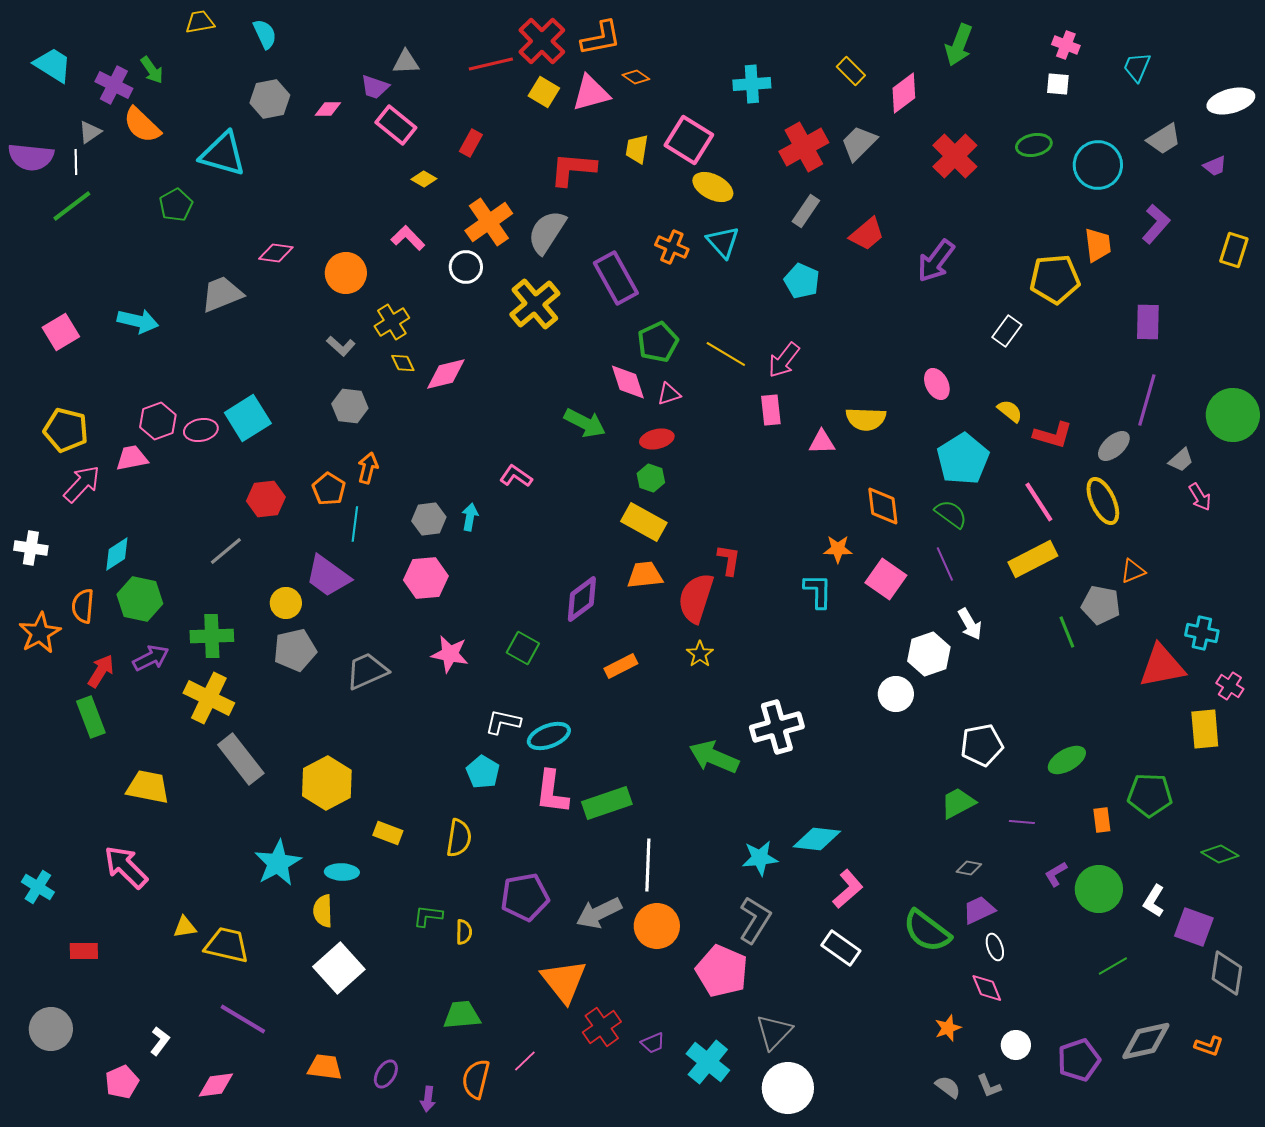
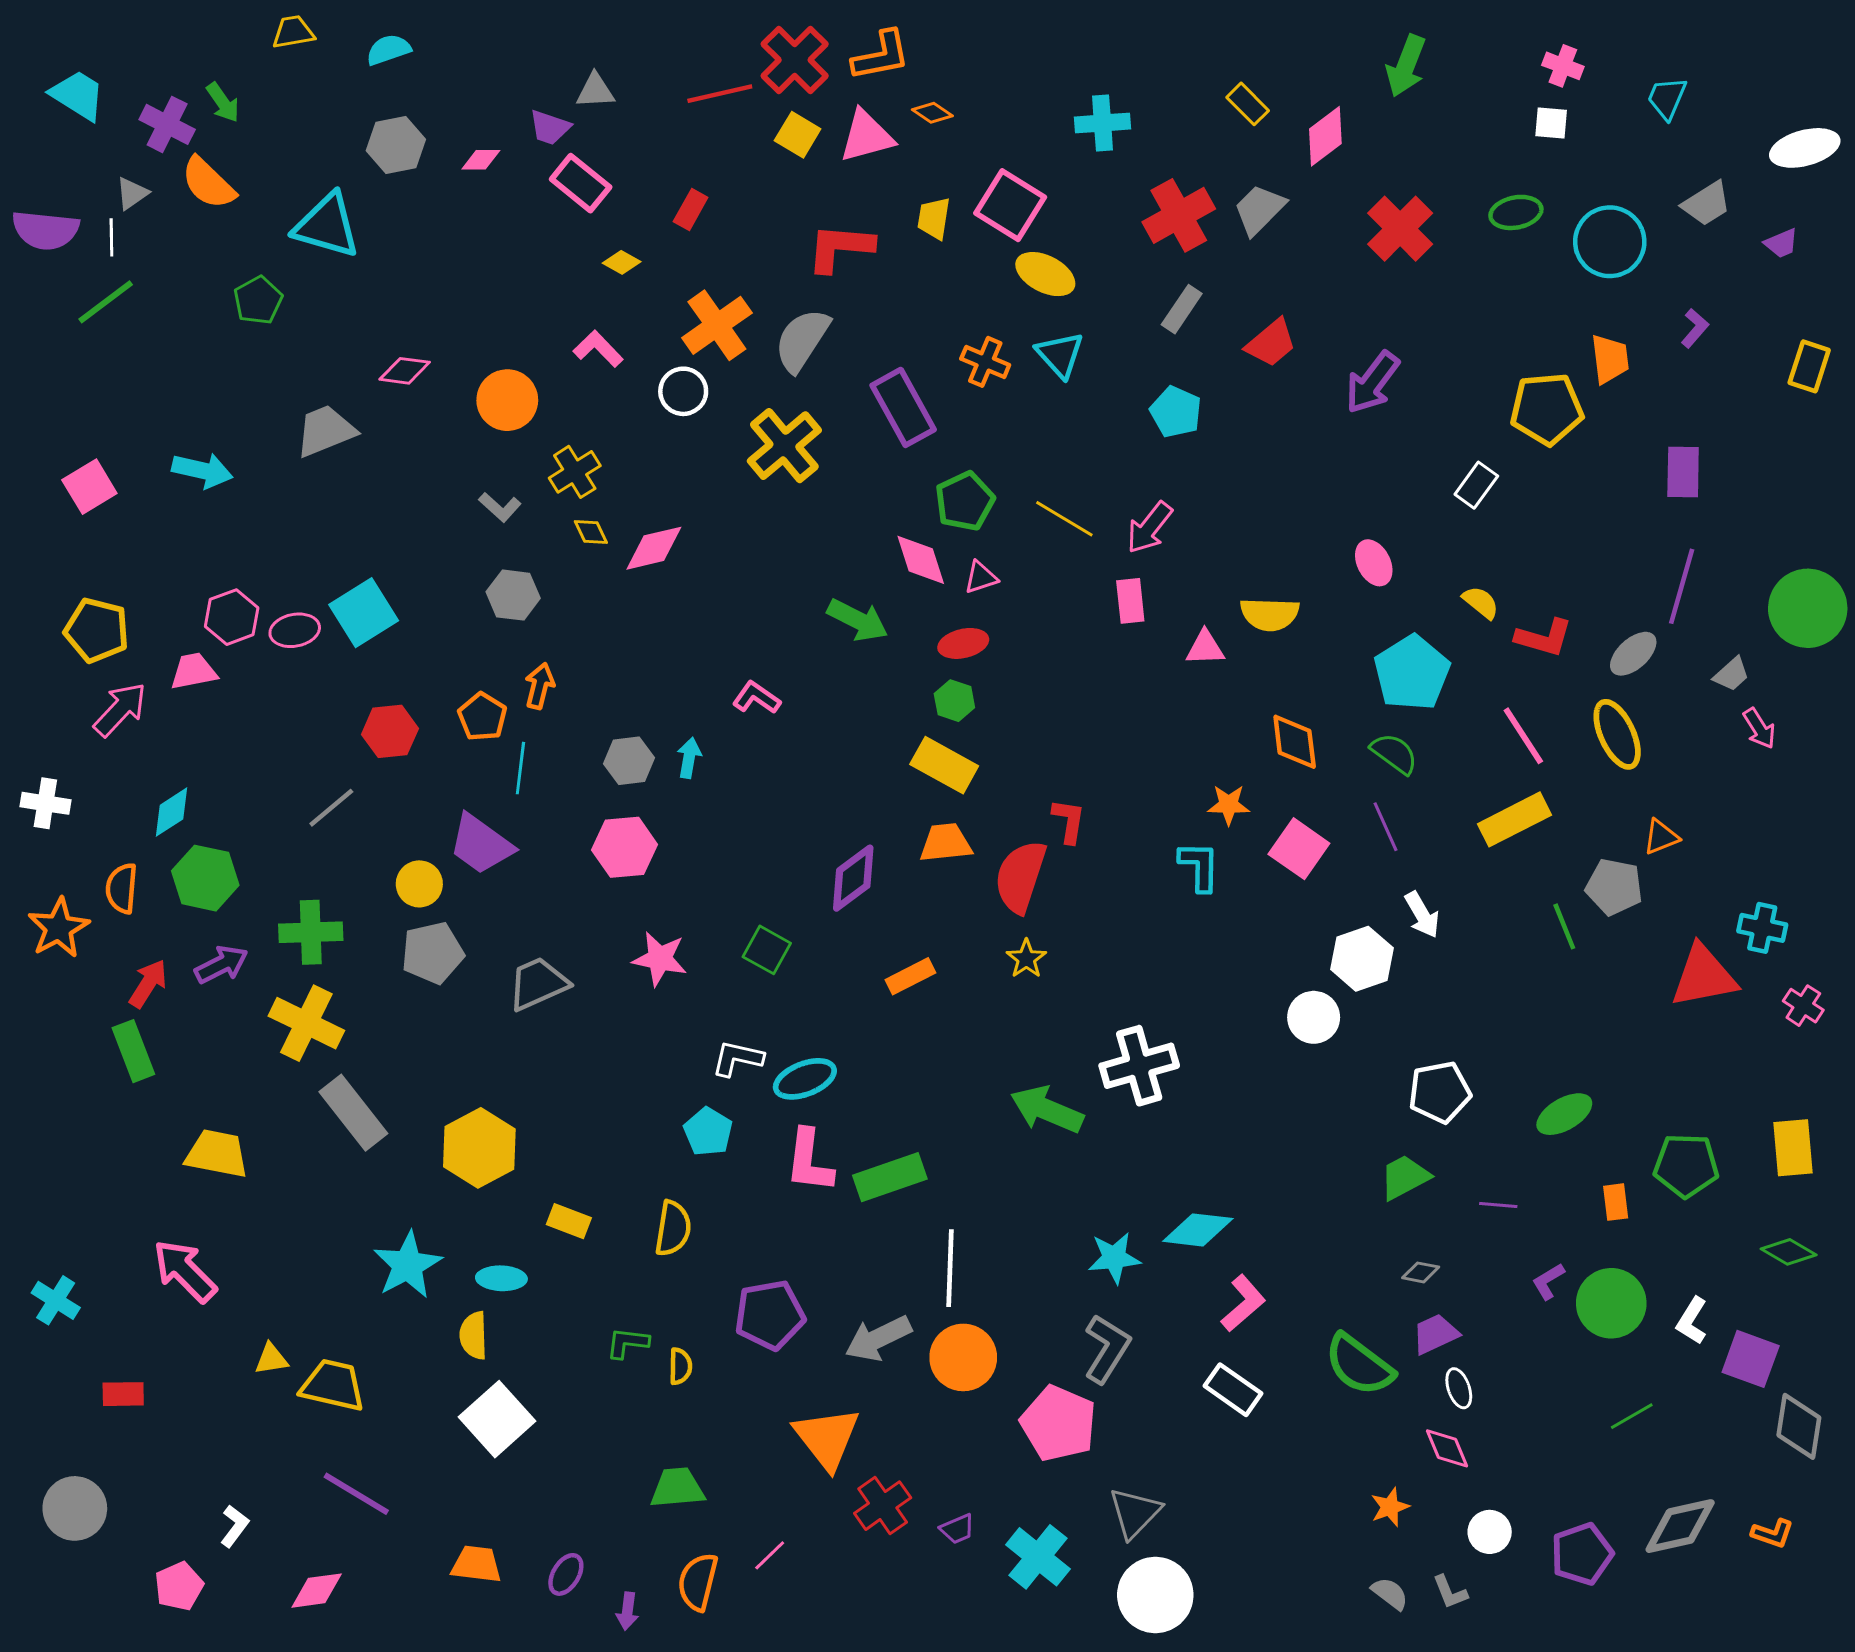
cyan semicircle: (265, 34) -> (389, 50), turned -84
purple L-shape: (1156, 224) -> (1695, 328), size x0.7
yellow rectangle: (1205, 729) -> (1793, 1148), moved

